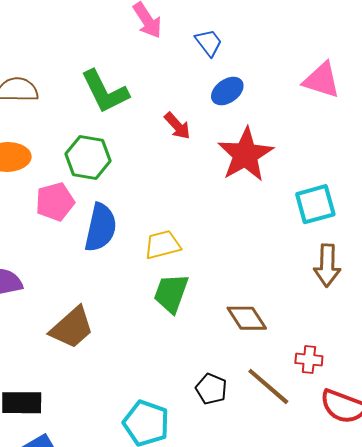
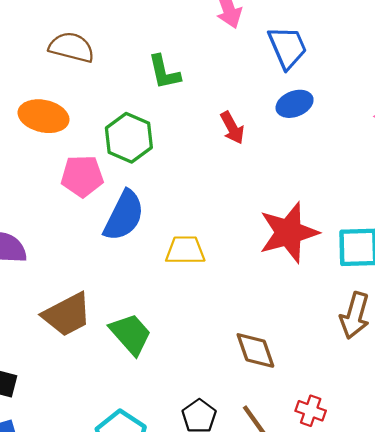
blue trapezoid: (209, 43) -> (287, 47), size x1.4
green L-shape: (105, 92) -> (164, 72), size x0.7
red star: (245, 155) -> (289, 232), moved
green trapezoid: (171, 293) -> (131, 334), moved, turned 105

